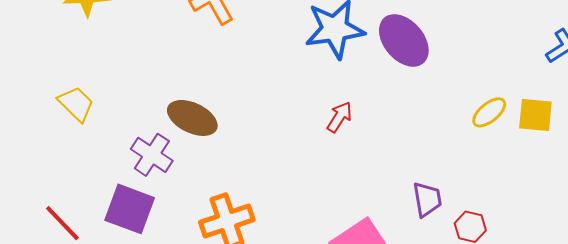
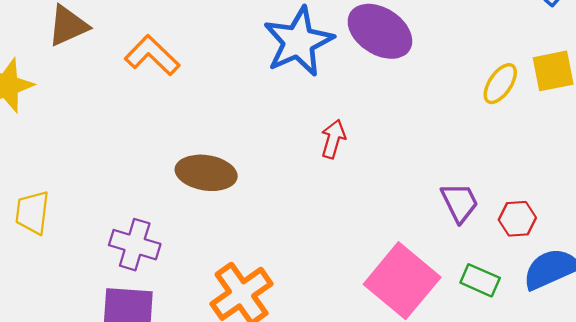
yellow trapezoid: (76, 104) -> (32, 213), turned -111
brown ellipse: (192, 118) -> (206, 173), moved

